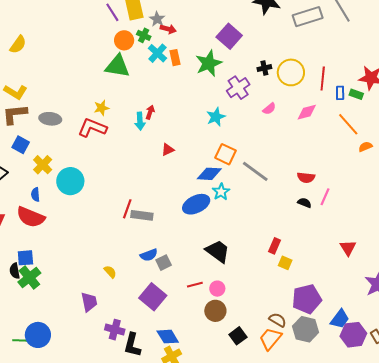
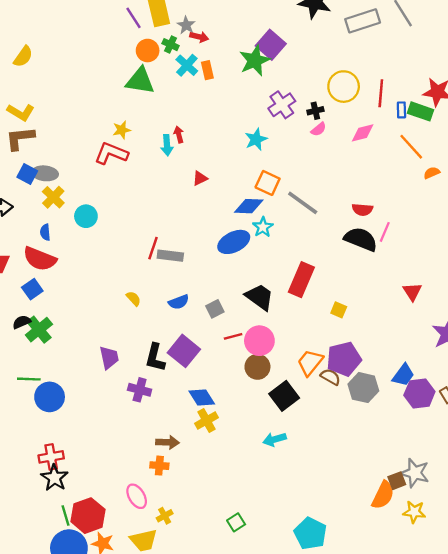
green star: (209, 63) -> (255, 60), moved
black cross: (264, 68) -> (315, 111), moved
green rectangle: (356, 94) -> (420, 111), size x1.5
red arrow: (150, 112) -> (179, 135), turned -32
gray ellipse: (50, 119) -> (45, 173), moved
cyan circle: (70, 181) -> (86, 216), size x0.7
black semicircle: (304, 203) -> (361, 239), size x2.0
red rectangle: (274, 246) -> (301, 280), moved, size x1.8
blue square: (25, 258) -> (32, 289), moved, turned -30
gray square: (164, 263) -> (215, 309), moved
black semicircle: (15, 271) -> (22, 322), turned 77
yellow semicircle: (110, 272) -> (134, 298), moved
pink circle: (217, 289) -> (259, 341), size x1.6
purple pentagon: (307, 299) -> (344, 359), moved
black square: (238, 336) -> (284, 396), size x1.4
orange trapezoid: (270, 339) -> (310, 362), moved
green line: (22, 340) -> (29, 379), moved
black L-shape: (132, 345) -> (155, 358), moved

